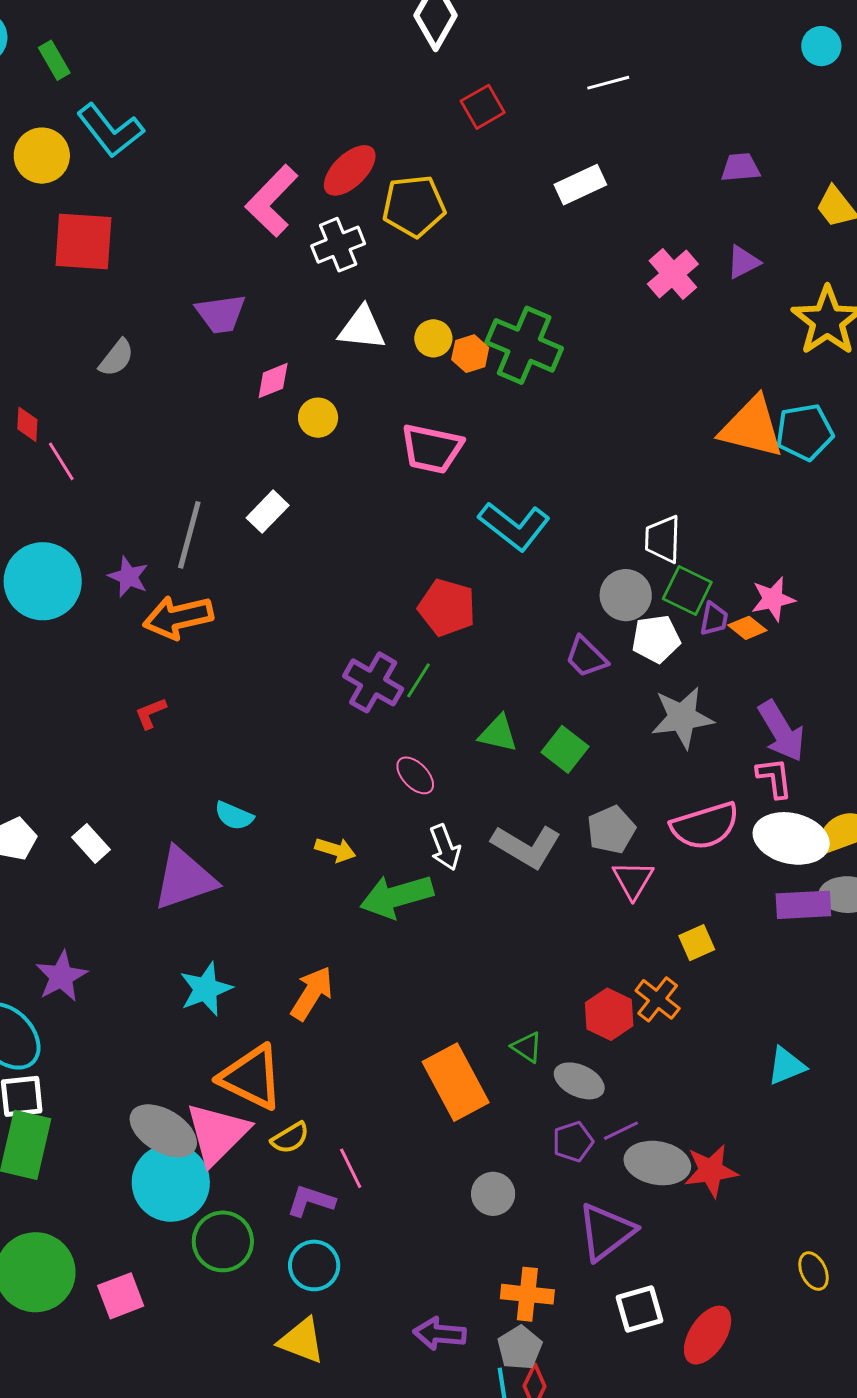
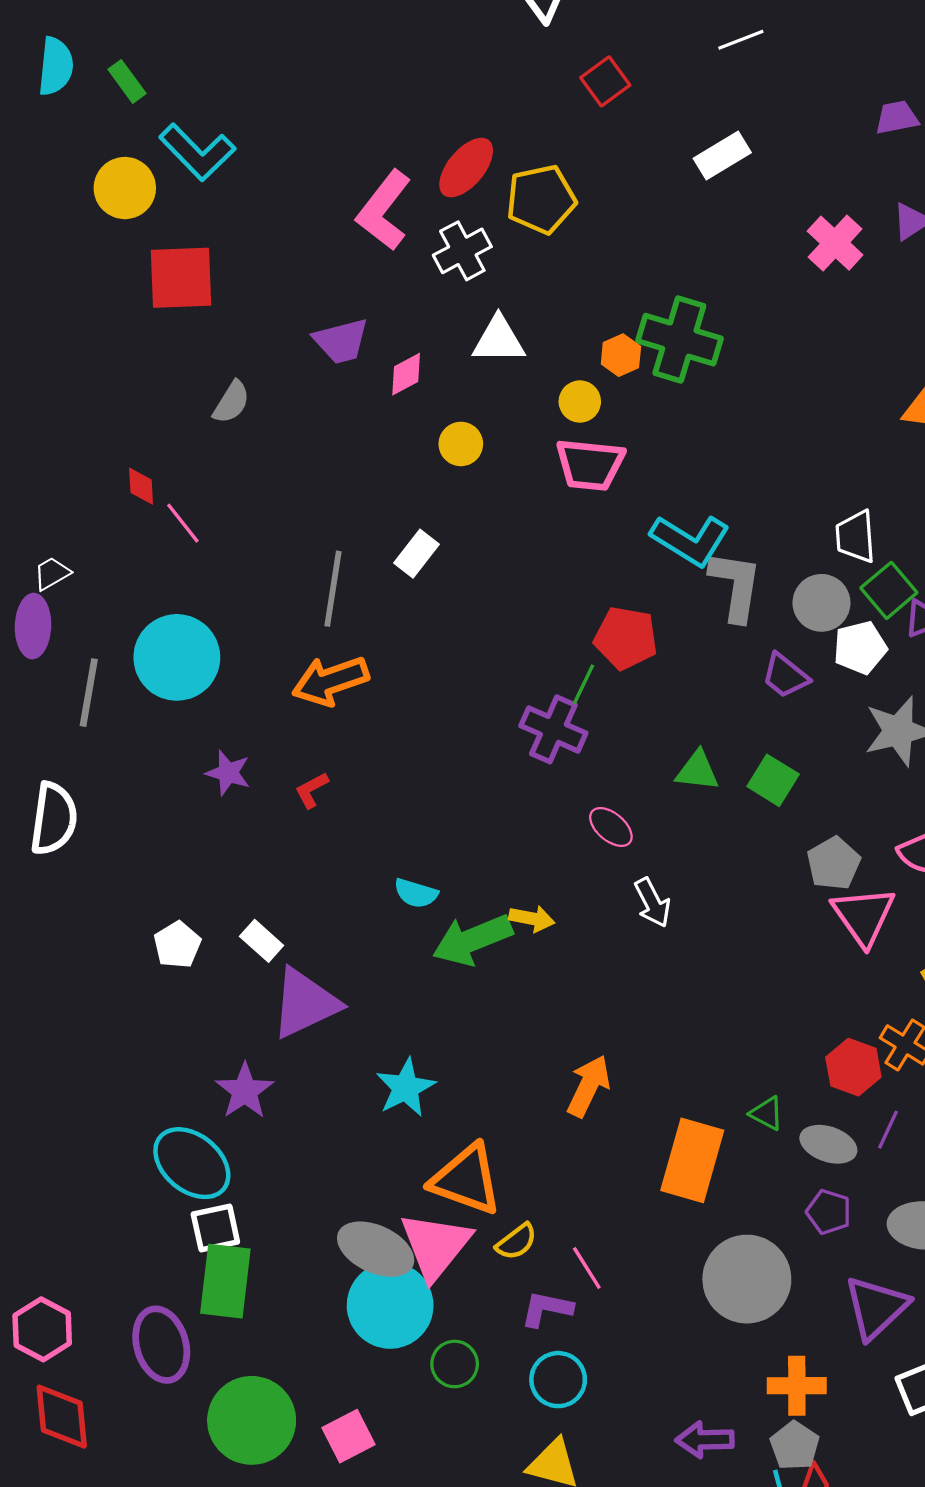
yellow circle: (433, 338) -> (580, 402), moved
pink diamond: (273, 381) -> (406, 374), moved
purple star: (128, 577) -> (228, 773), moved
green square: (687, 590) -> (889, 590), turned 30
green line: (418, 680) -> (584, 684), moved
gray L-shape: (526, 846) -> (736, 586), moved, turned -106
purple triangle: (184, 879) -> (305, 1003), moved
pink triangle: (633, 880) -> (864, 916), size x1.4
green arrow: (397, 896) -> (472, 940), moved
orange arrow: (312, 993) -> (589, 1086), moved
orange rectangle: (456, 1082) -> (692, 1160), turned 50
purple line: (621, 1131) -> (888, 1130), moved, turned -33
purple pentagon: (573, 1142) -> (829, 1212), turned -30
gray circle: (493, 1194) -> (747, 1279), size x1.8
green circle: (223, 1241) -> (455, 1364), size x0.7

